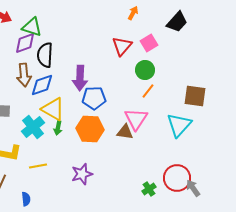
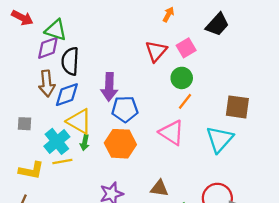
pink triangle: (136, 119) -> (172, 133), turned -30
brown triangle: (125, 132) -> (159, 188), moved
yellow line: (38, 166) -> (62, 162), moved

